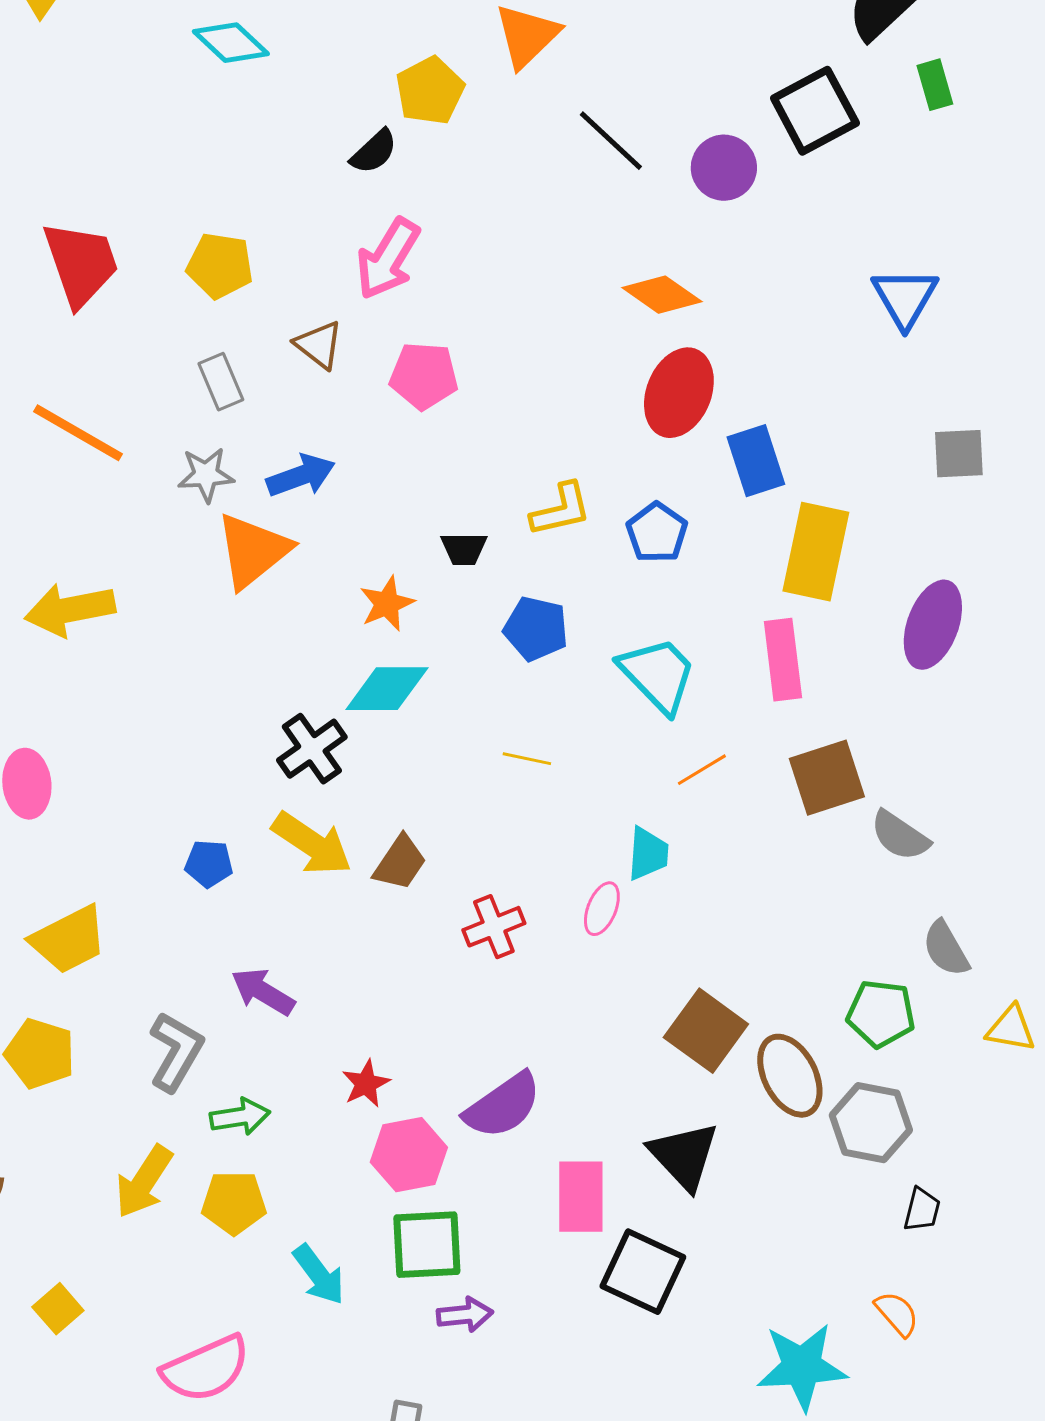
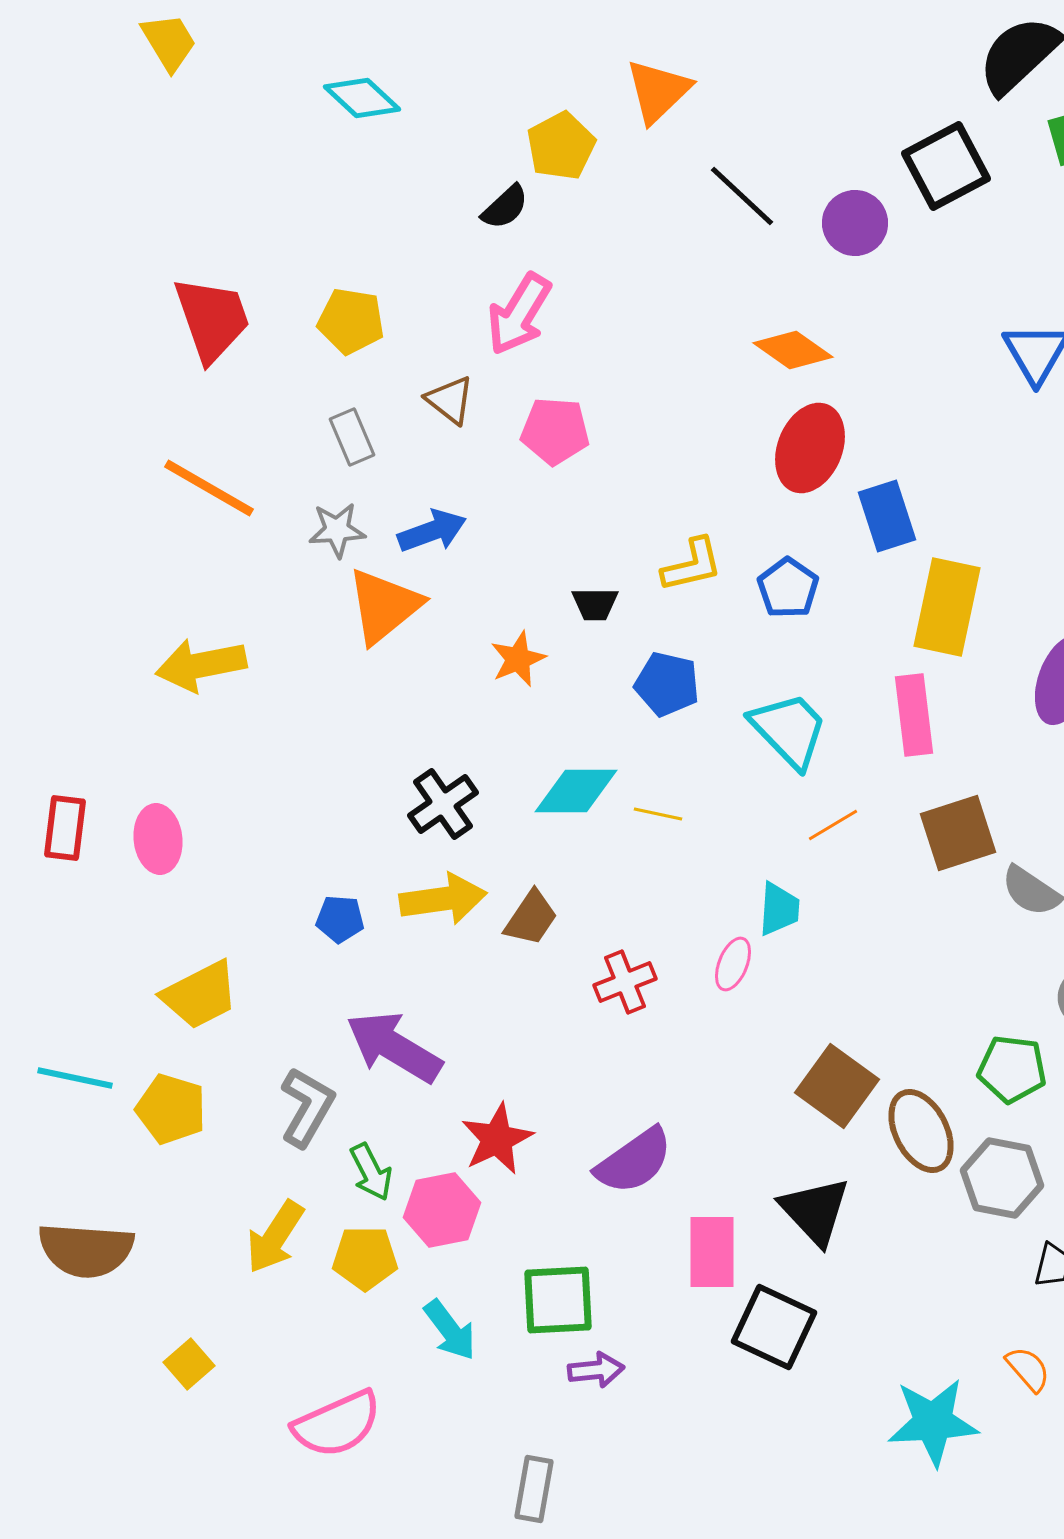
cyan diamond: (387, 689) -> (576, 791), moved
yellow arrow: (312, 844) -> (443, 899), turned -42
purple arrow: (263, 992) -> (394, 1047), size x1.5
red star: (366, 1084) -> (497, 1139), size x1.5
green arrow: (240, 1117) -> (371, 1172), turned 72
pink hexagon: (409, 1155) -> (442, 1210), moved

